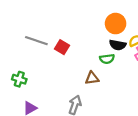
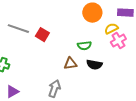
black semicircle: (118, 45) -> (94, 65), moved

